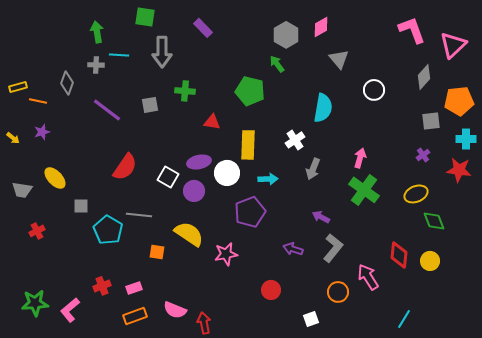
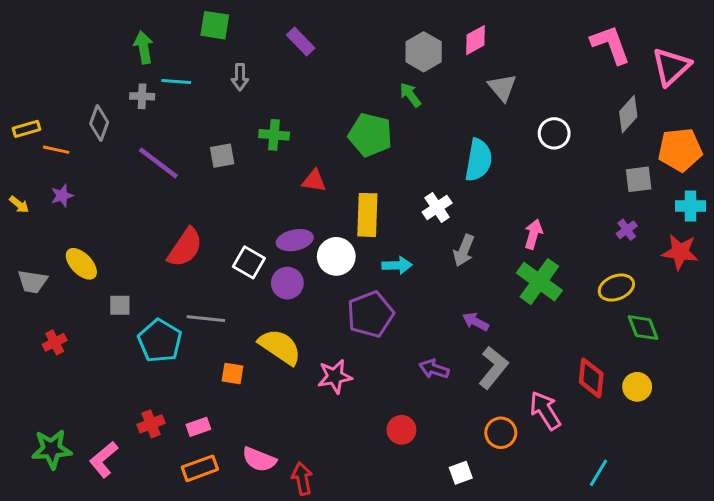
gray arrow: (162, 52) -> (240, 77), size x0.6

